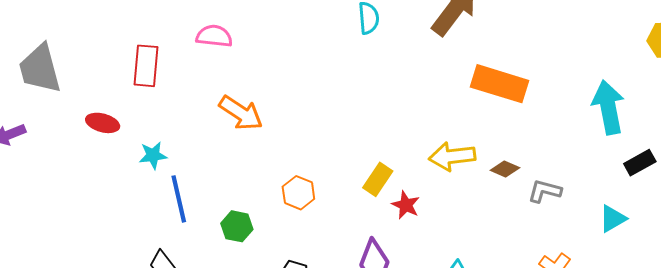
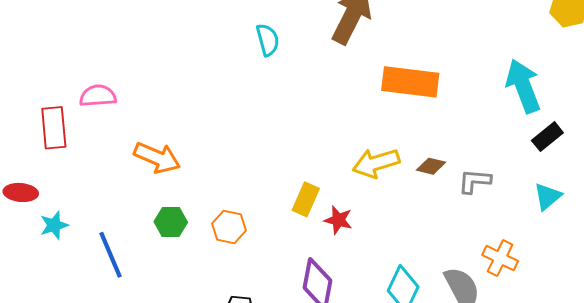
pink semicircle: (214, 36) -> (98, 96), moved
cyan star: (153, 155) -> (54, 225), moved
black rectangle: (640, 163) -> (547, 137), moved
green hexagon: (237, 226) -> (171, 222), moved

